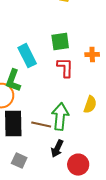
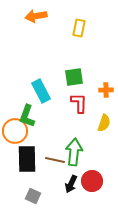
yellow semicircle: (90, 105) -> (104, 123), moved
red circle: (78, 165) -> (92, 181), moved

